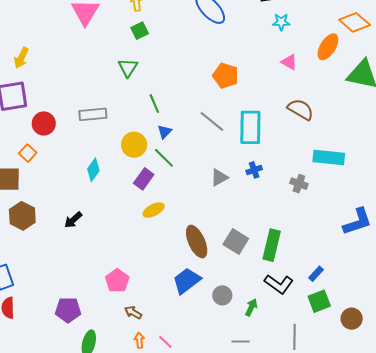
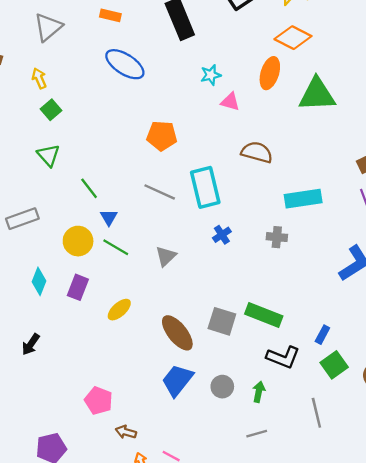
cyan star: (281, 22) -> (211, 75), moved
gray triangle: (219, 177) -> (166, 256), moved
purple rectangle: (144, 179) -> (78, 287), moved
green rectangle: (272, 245) -> (264, 315), turned -68

